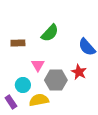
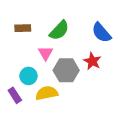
green semicircle: (50, 33) -> (59, 30), moved

